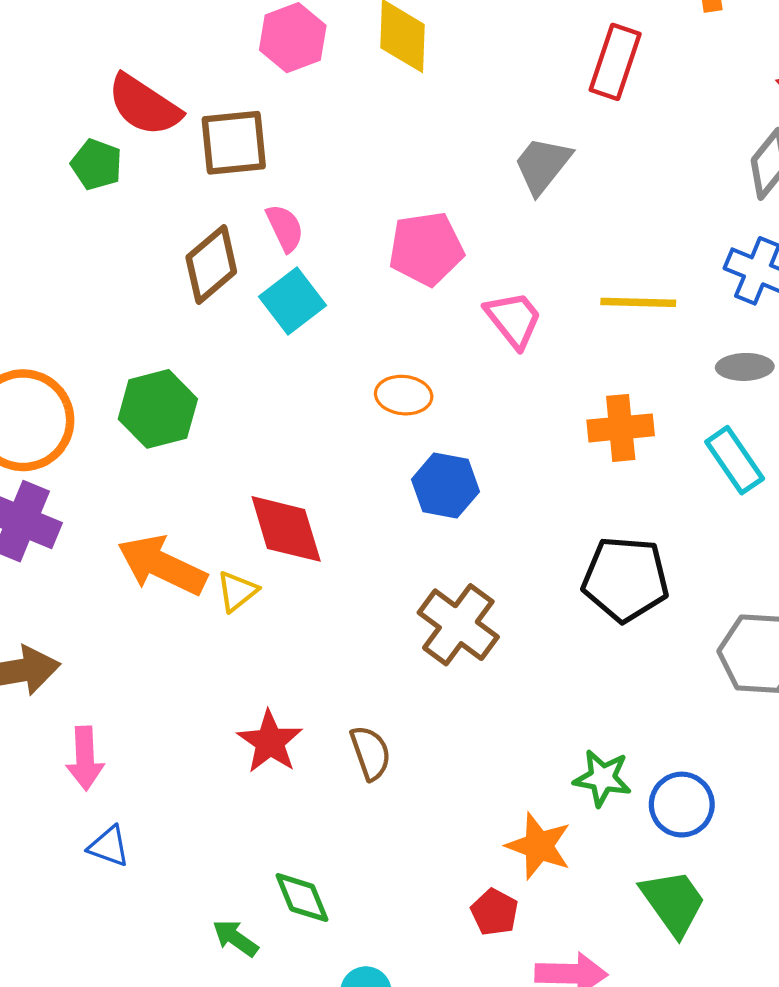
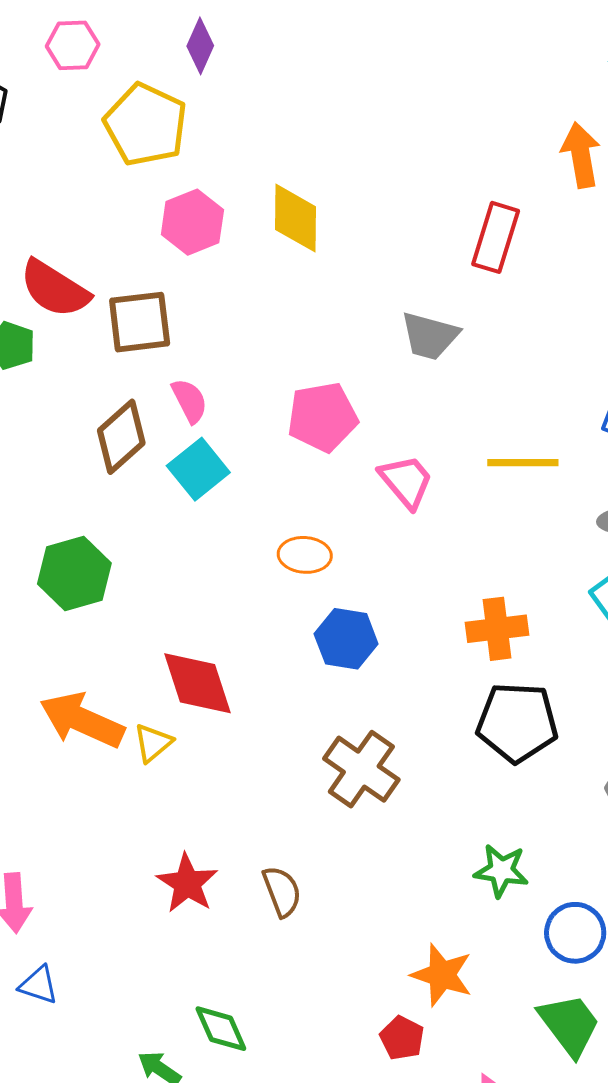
gray trapezoid: (542, 165) -> (430, 336), turned -112
orange cross: (621, 428) -> (497, 629), moved
green star: (603, 778) -> (501, 871), moved

